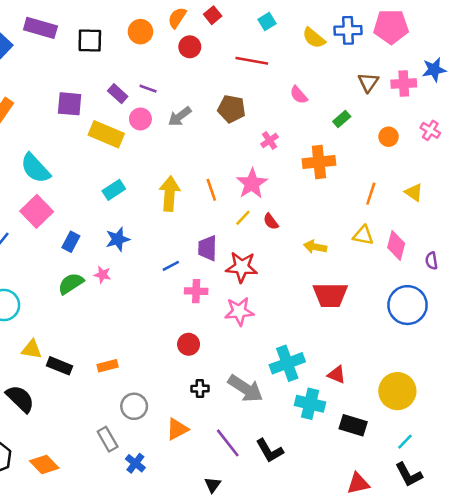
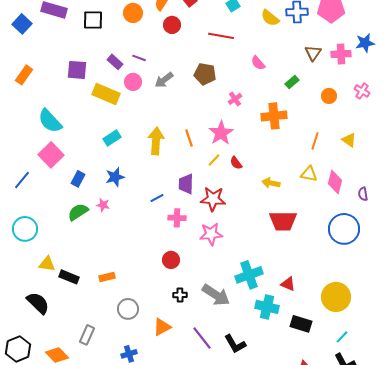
gray rectangle: (108, 439) -> (87, 335), moved, turned 54
blue cross: (135, 463) -> (129, 354), turned 35

